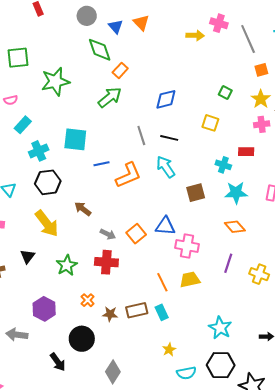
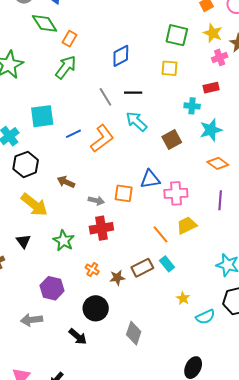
green square: (225, 93) -> (177, 35), size x1.6
orange square: (136, 234) -> (124, 193), turned -30

